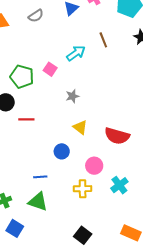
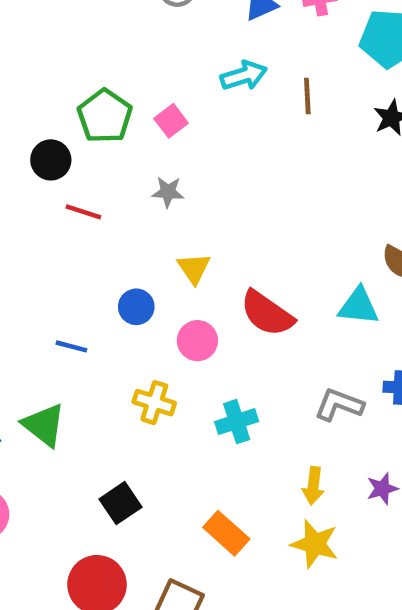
cyan arrow: (76, 53) -> (244, 76), moved
gray star: (72, 96) -> (168, 192), moved
pink circle: (94, 166) -> (197, 341), moved
green triangle: (38, 202) -> (44, 425), moved

